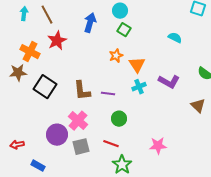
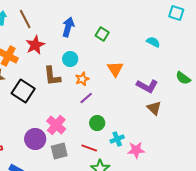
cyan circle: (120, 11) -> (70, 59), moved
orange star: (116, 56) -> (82, 79), moved
cyan cross: (139, 87) -> (117, 139), moved
brown L-shape: (82, 91) -> (52, 76), moved
purple line: (108, 94) -> (86, 98), turned -48
brown triangle: (198, 106) -> (154, 108), moved

